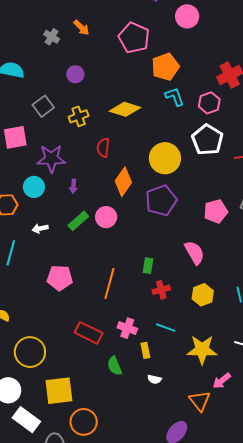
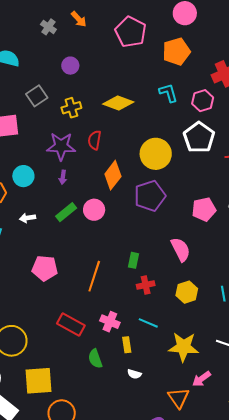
orange pentagon: (165, 67) -> (176, 52), moved
purple star: (51, 159) -> (61, 146), moved

